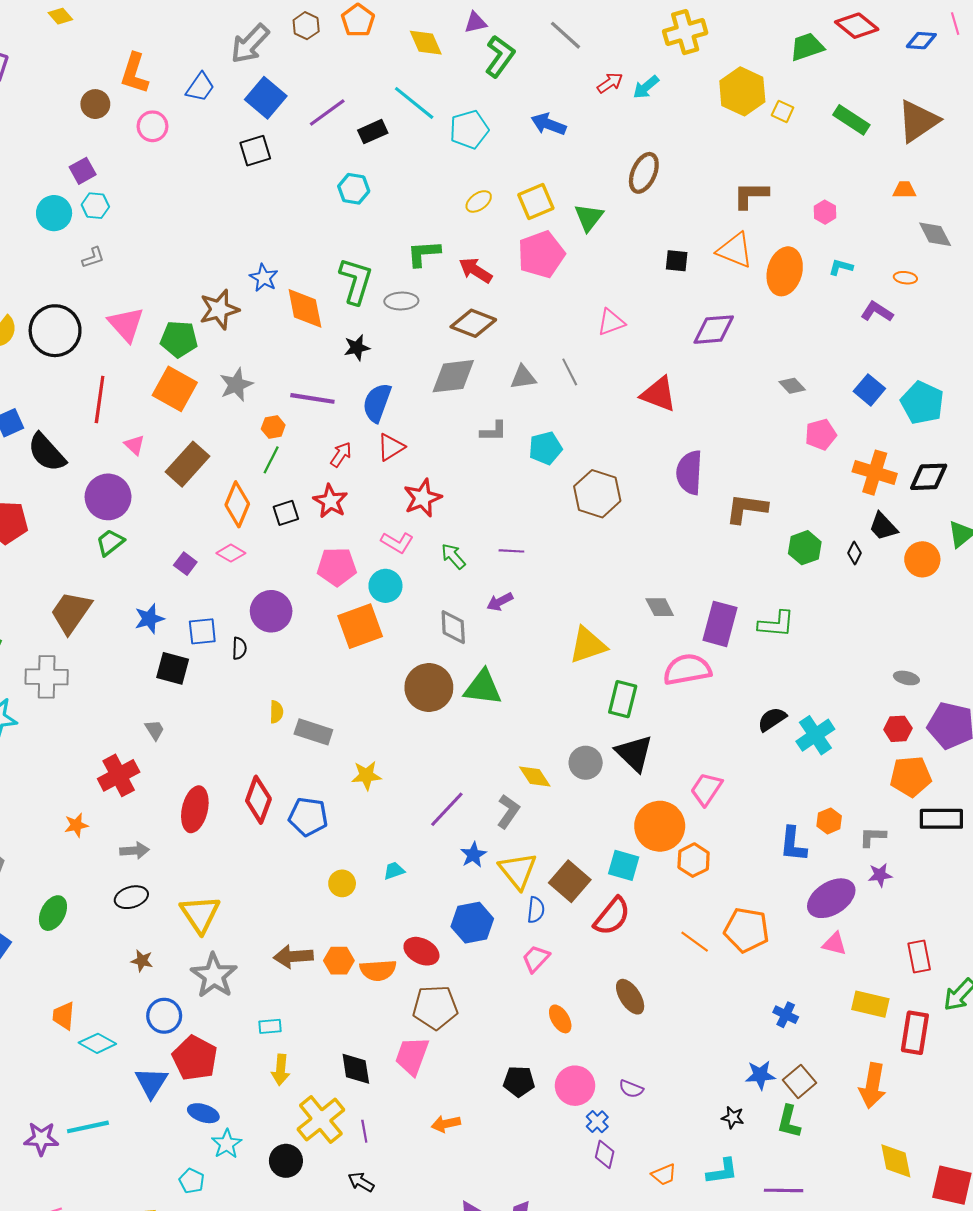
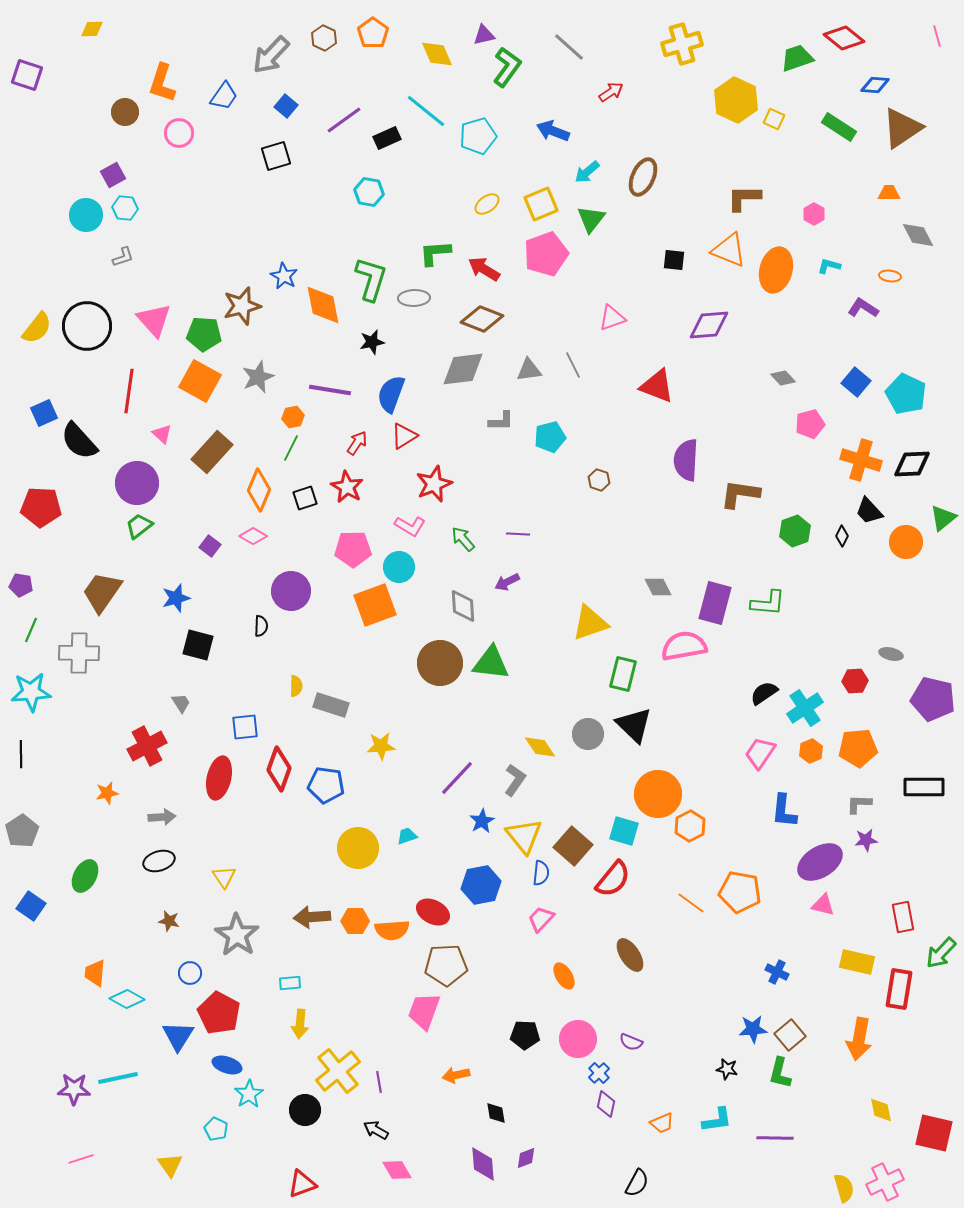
yellow diamond: (60, 16) -> (92, 29), turned -50
blue diamond: (921, 41) -> (875, 85), moved
cyan arrow: (646, 87) -> (587, 172), moved
blue square: (266, 98) -> (286, 106), size x0.6
brown hexagon: (597, 494) -> (599, 480), size x0.5
blue square: (202, 631) -> (245, 727), moved
red hexagon: (898, 729) -> (855, 681), moved
orange pentagon: (911, 776) -> (858, 748), moved
pink trapezoid: (706, 789) -> (760, 753), moved
orange hexagon: (829, 821) -> (811, 751), moved
yellow circle: (342, 883) -> (358, 848), size x1.6
yellow triangle: (200, 914) -> (224, 877), size x0.6
blue circle: (164, 1016) -> (190, 973), size x0.7
black diamond: (356, 1069) -> (496, 1113), moved, size x0.7
yellow diamond: (896, 1161) -> (881, 1110), size x0.7

